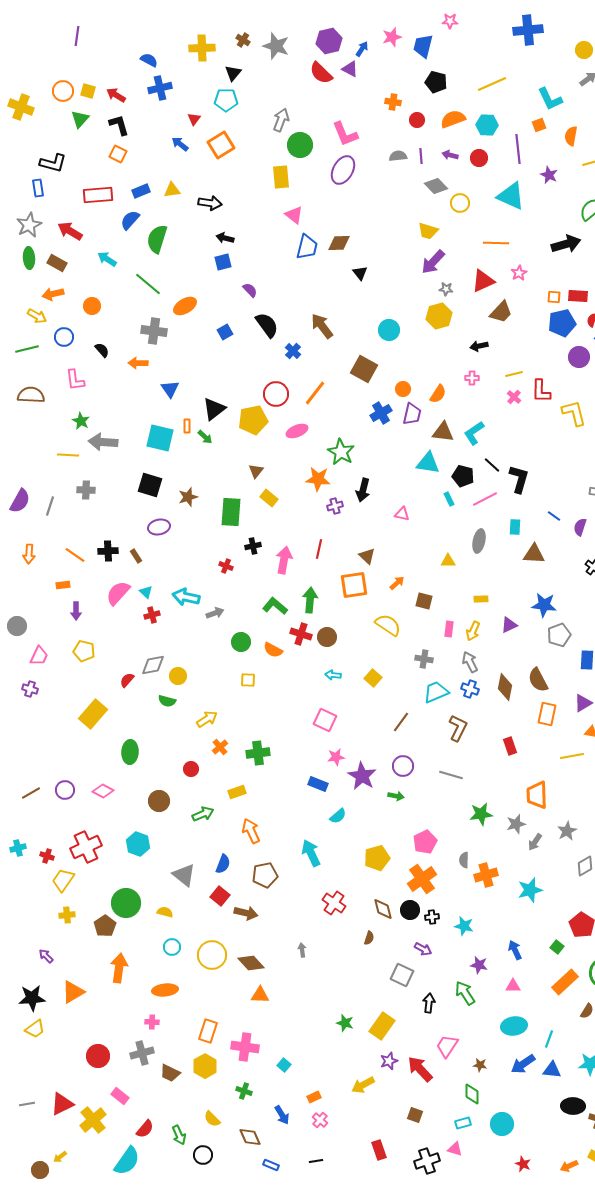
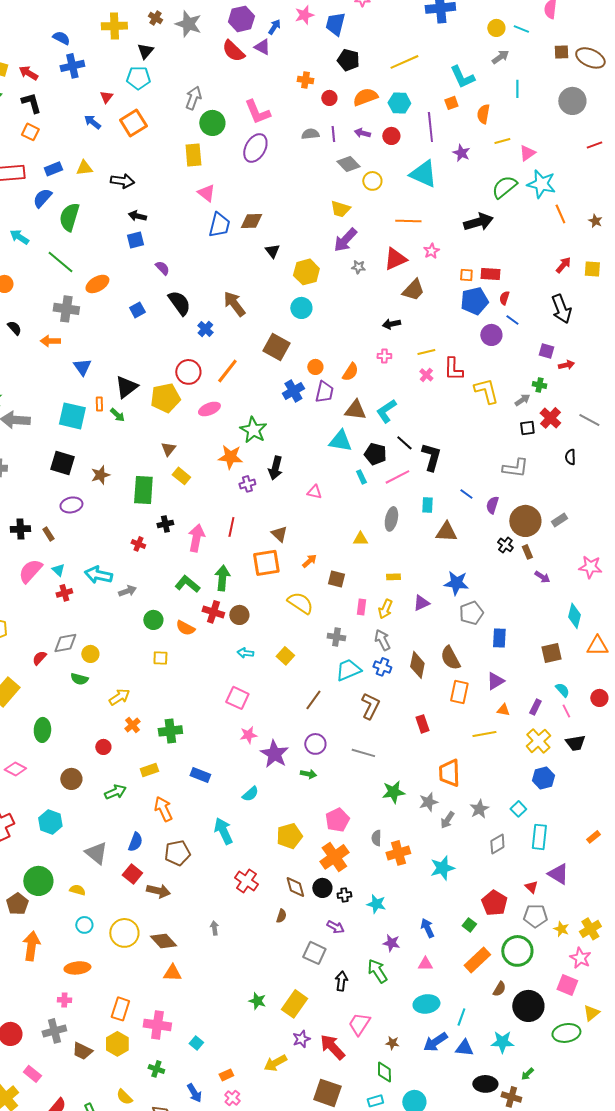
yellow hexagon: (439, 316) -> (306, 272), moved
blue rectangle: (318, 784) -> (200, 775), moved
brown square: (415, 1115) -> (327, 1093), size x1.8

